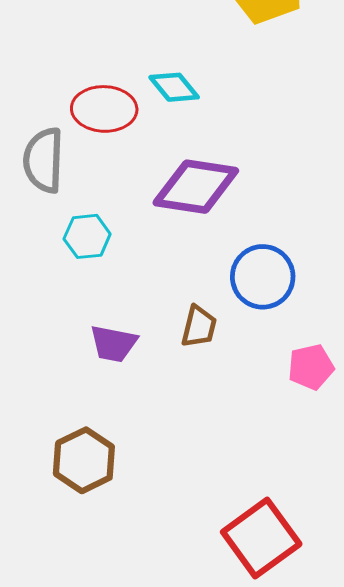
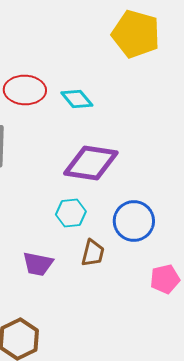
red ellipse: (104, 109) -> (25, 90), moved
cyan hexagon: (87, 236) -> (71, 213), moved

